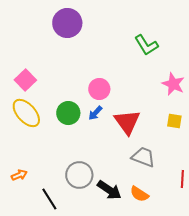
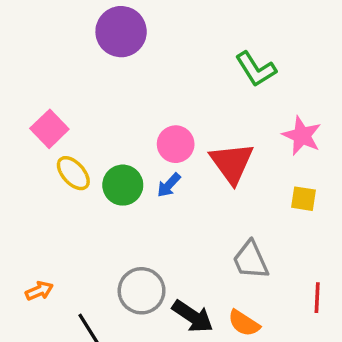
yellow ellipse: (26, 113) -> (73, 173), moved, size x0.7
red triangle: (127, 122) -> (232, 163), moved
gray trapezoid: (143, 157) -> (251, 260), turned -135

